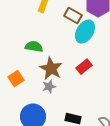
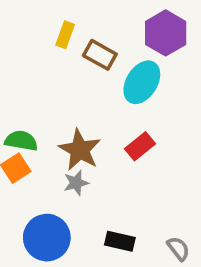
brown rectangle: (73, 16) -> (100, 55), moved
green semicircle: (34, 47) -> (21, 141), moved

